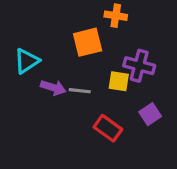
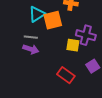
cyan triangle: (27, 61) -> (37, 14), moved
gray line: (80, 91) -> (31, 37), moved

